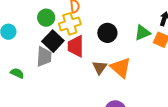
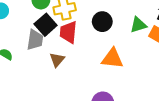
brown triangle: (100, 68) -> (57, 60), moved
orange triangle: (121, 68) -> (112, 59), turned -40

